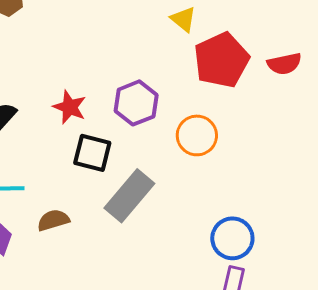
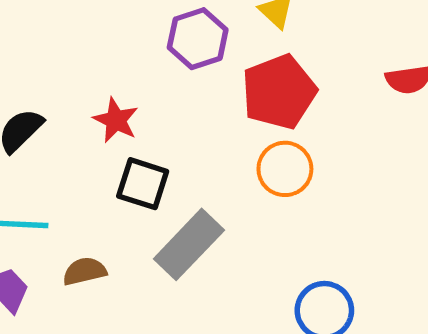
red pentagon: (221, 60) -> (279, 92), moved
purple hexagon: (136, 103) -> (198, 39), moved

